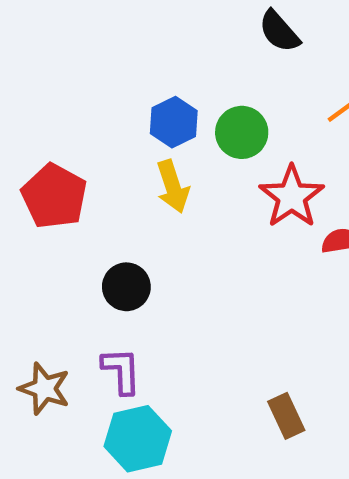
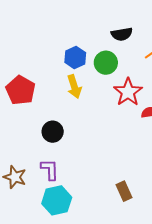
black semicircle: (279, 31) -> (122, 34), moved, turned -60

